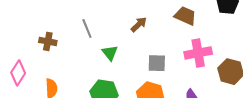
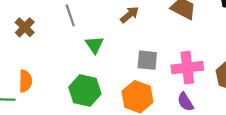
brown cross: (48, 41) -> (25, 27), turned 30
pink cross: (198, 53) -> (187, 68), moved

